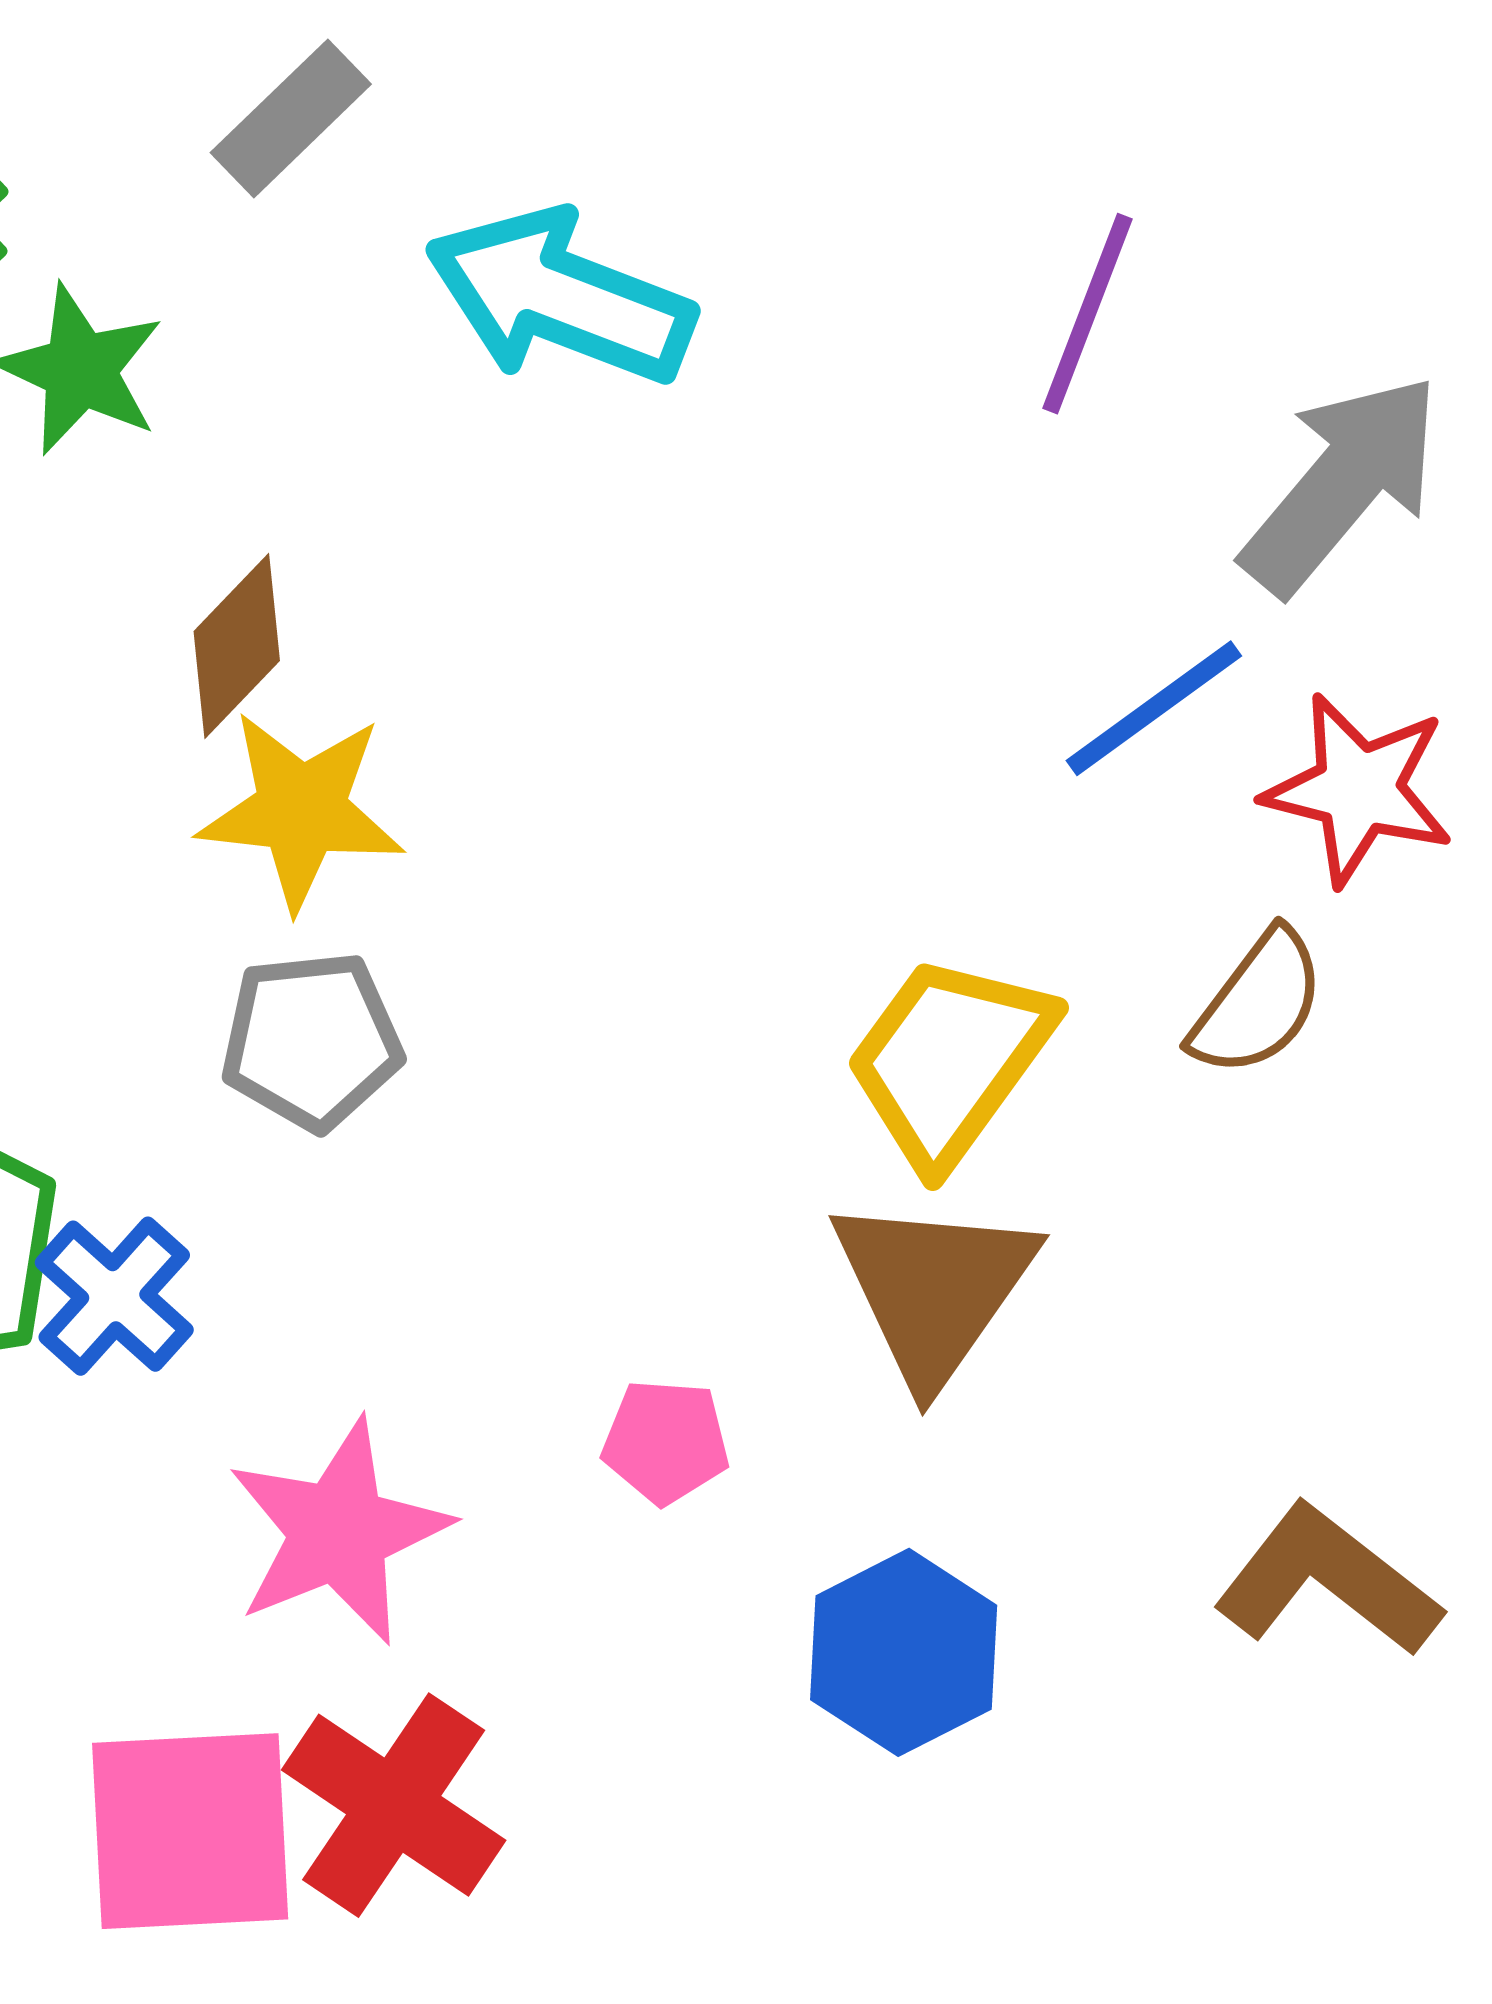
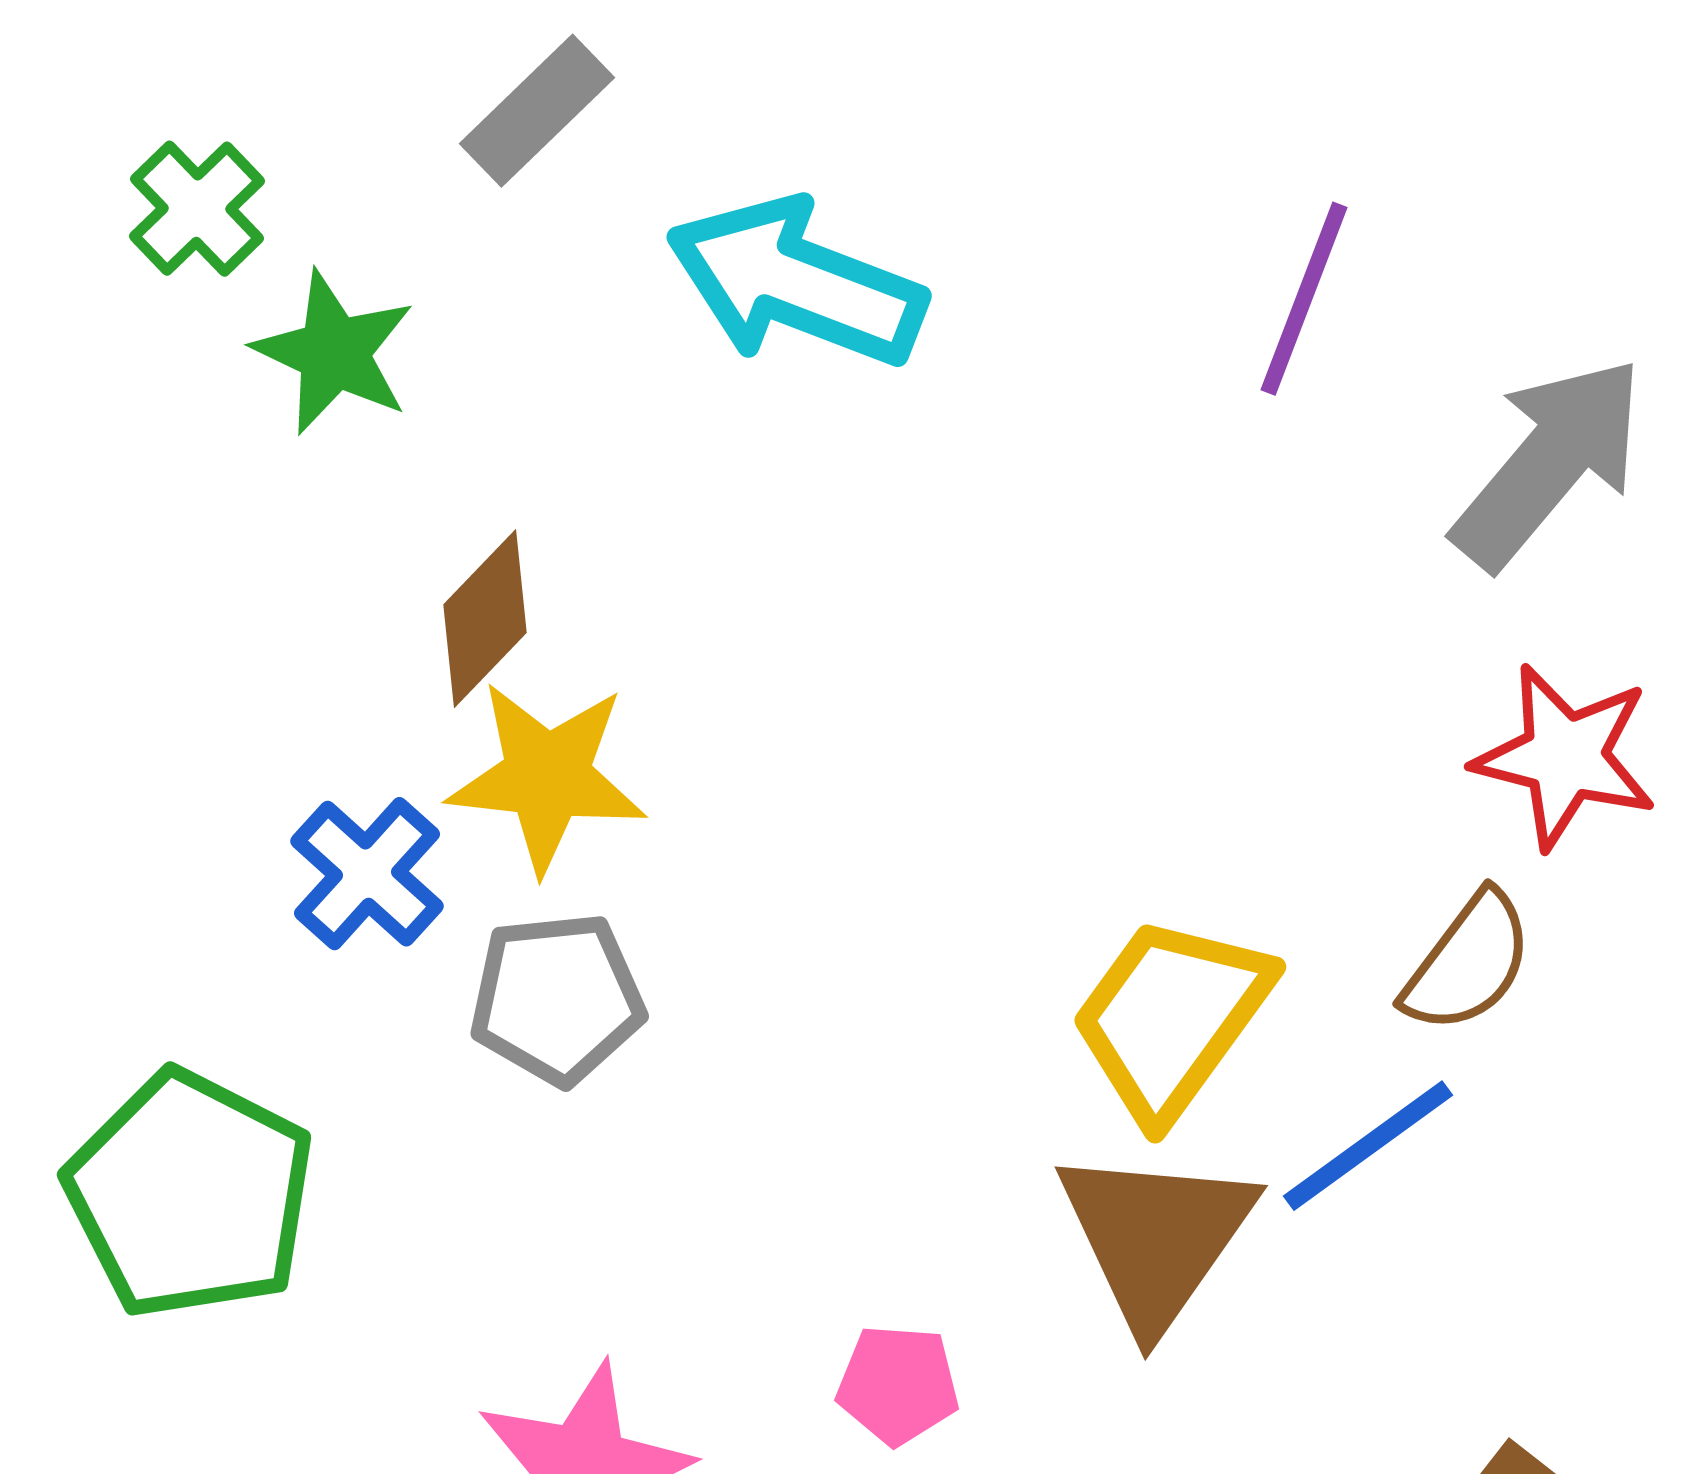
blue line: (1154, 708) -> (1368, 1146), moved
blue cross: (114, 1296) -> (367, 874), moved

